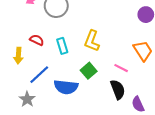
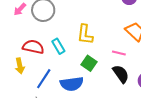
red semicircle: (37, 40) -> (33, 47), size x1.5

